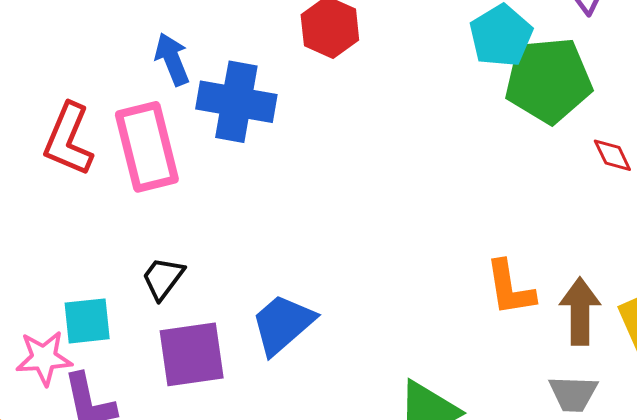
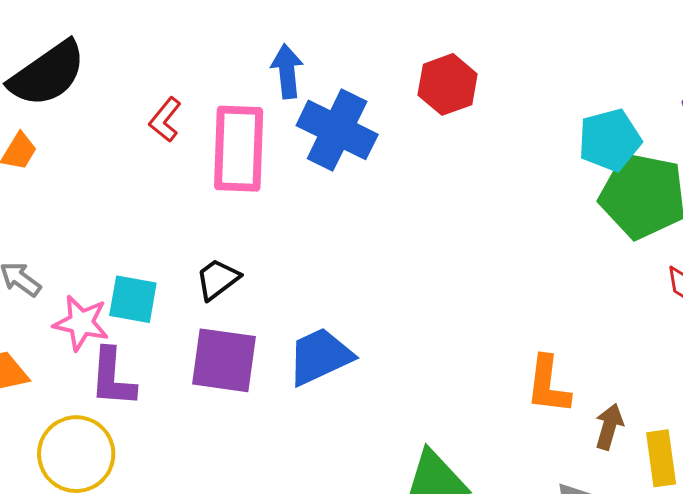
red L-shape: (68, 139) -> (165, 120), size x0.6
brown arrow: (580, 311) -> (609, 427), size x0.7

